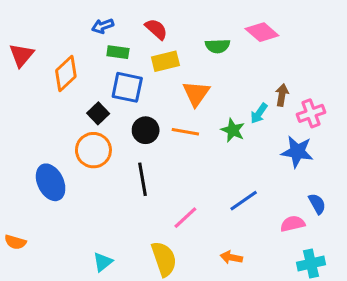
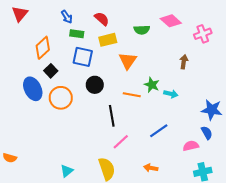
blue arrow: (103, 26) -> (67, 17), turned -104
red triangle: (21, 55) -> (20, 14), moved
black square: (98, 113) -> (51, 71), moved
cyan arrow: (259, 113) -> (171, 94), moved, turned -112
pink cross: (311, 113) -> (203, 34), moved
orange line: (185, 132) -> (132, 95), moved
blue star: (297, 152) -> (212, 110), moved
black line: (142, 179) -> (112, 116), moved
blue ellipse: (51, 182) -> (33, 89), moved

